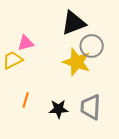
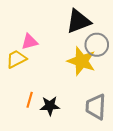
black star: (59, 109) -> (50, 106), moved

